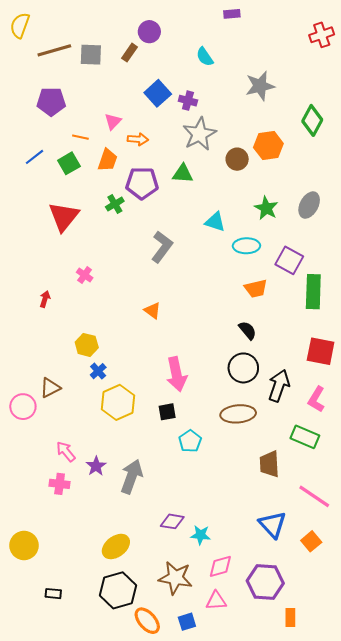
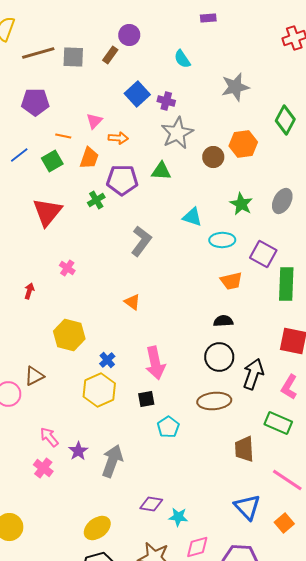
black semicircle: (247, 330) -> (223, 321), turned -54
yellow hexagon: (87, 345) -> (69, 335), size x1.4
blue cross: (98, 371) -> (107, 360), moved
pink cross: (60, 484) -> (43, 468), turned 30

